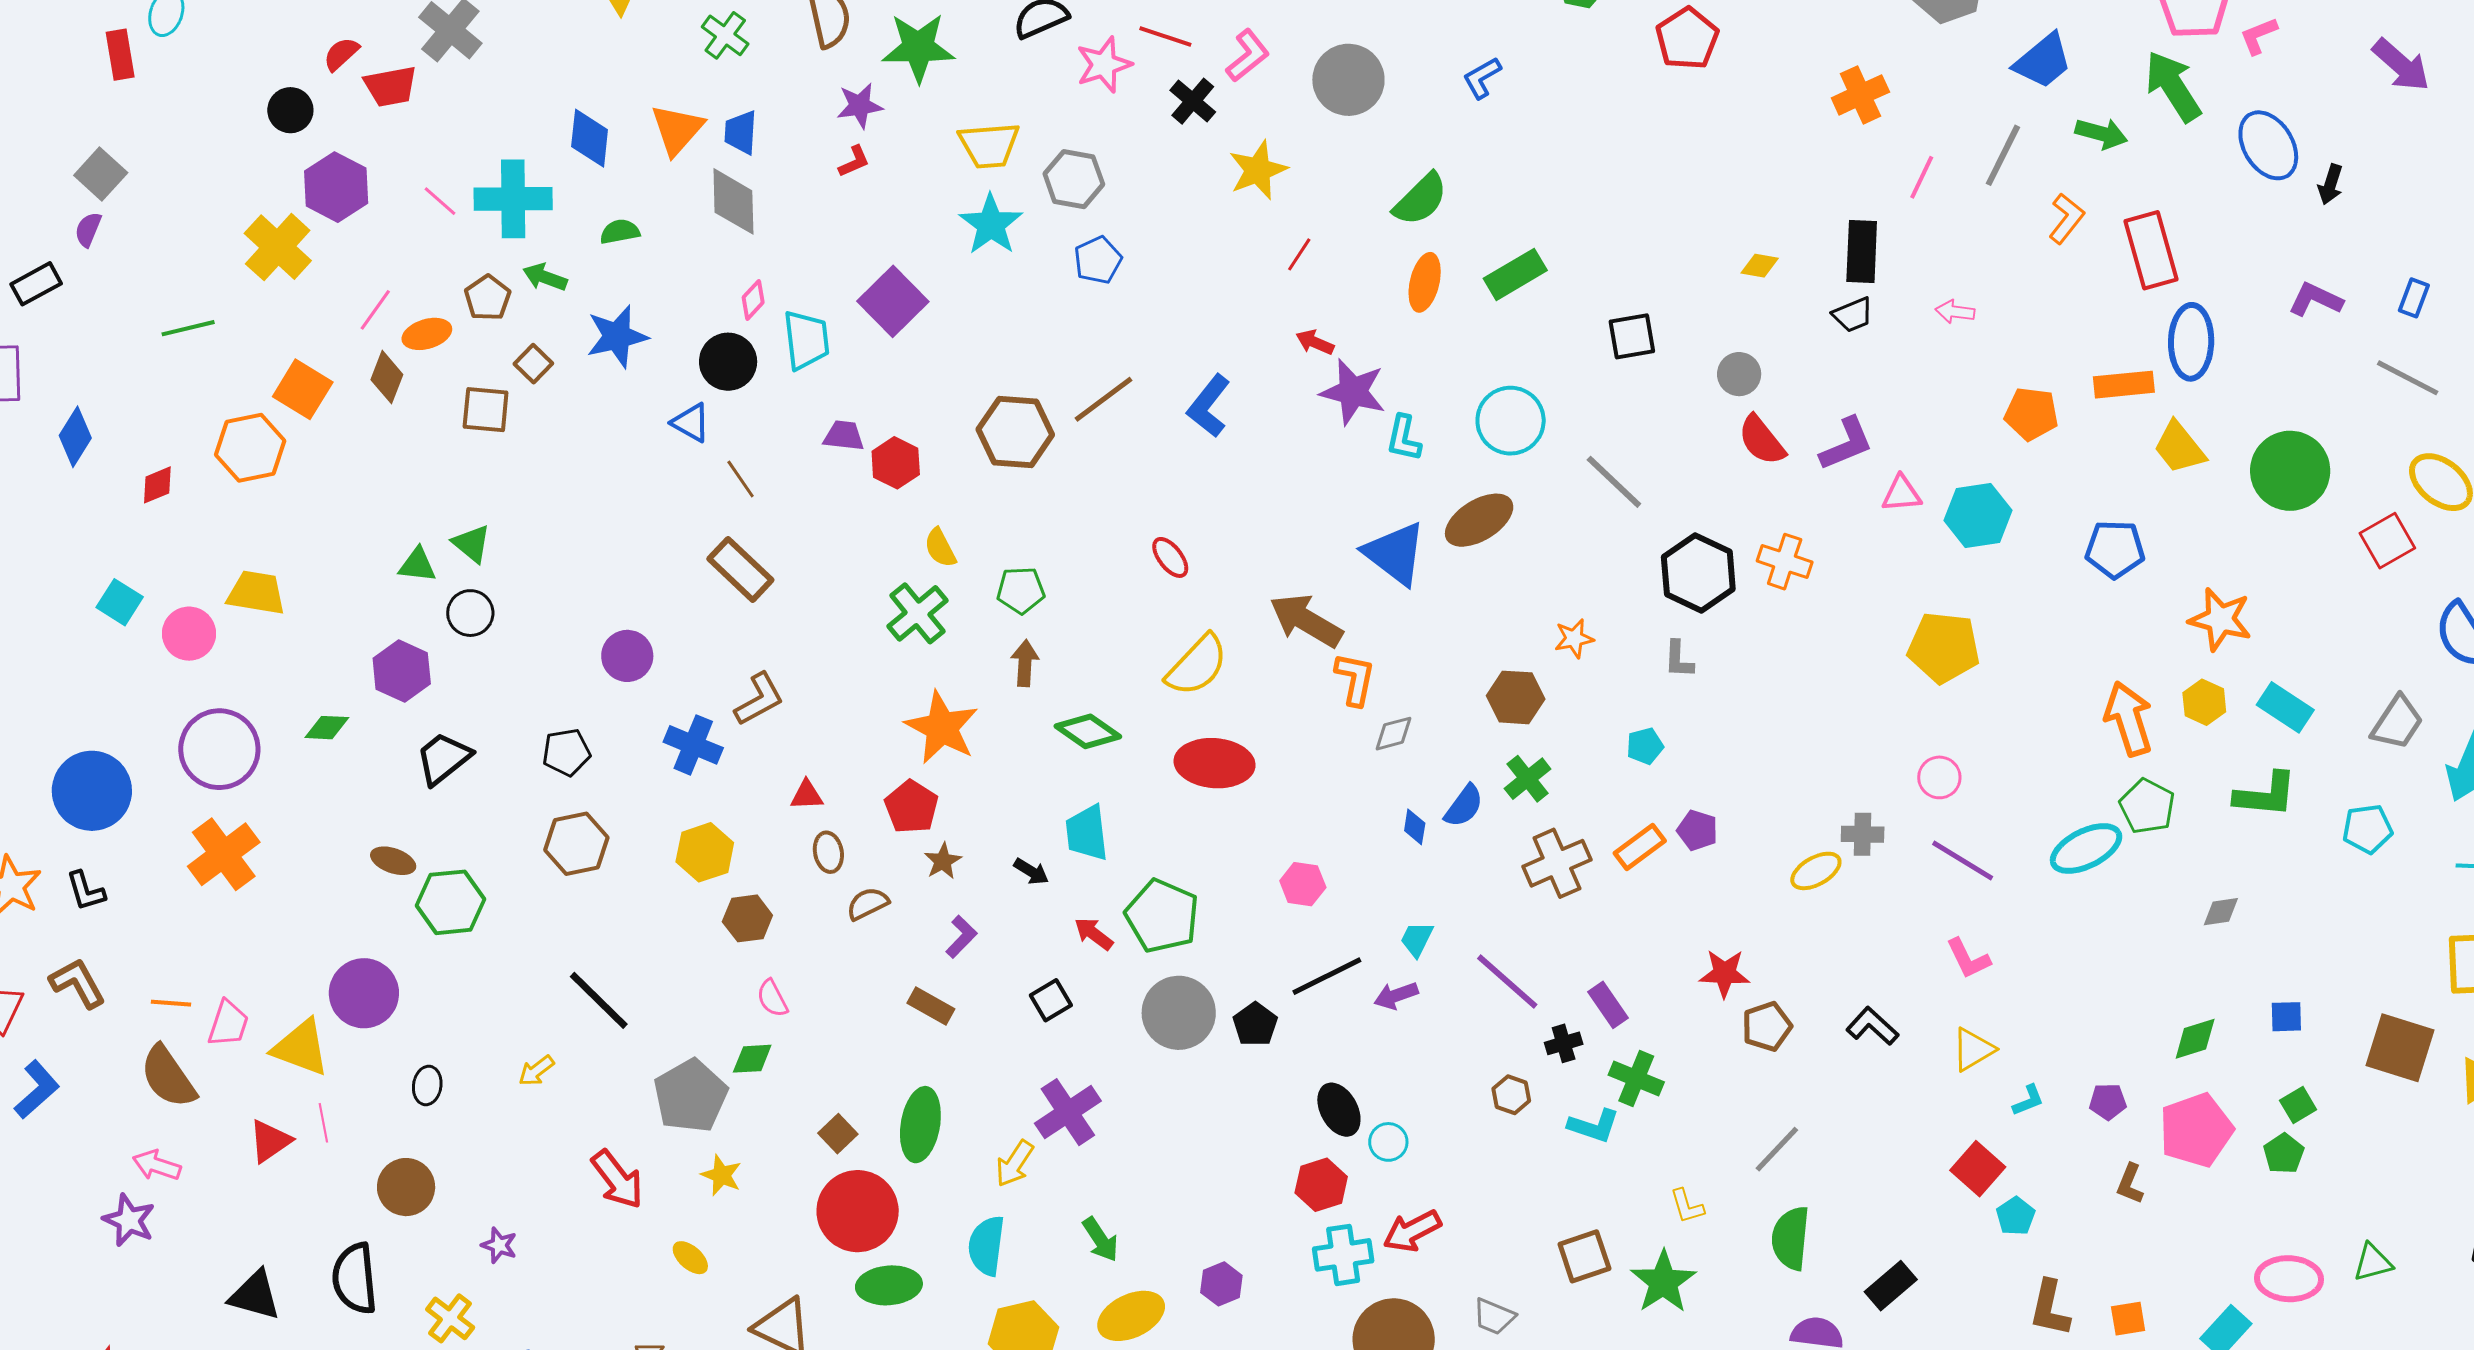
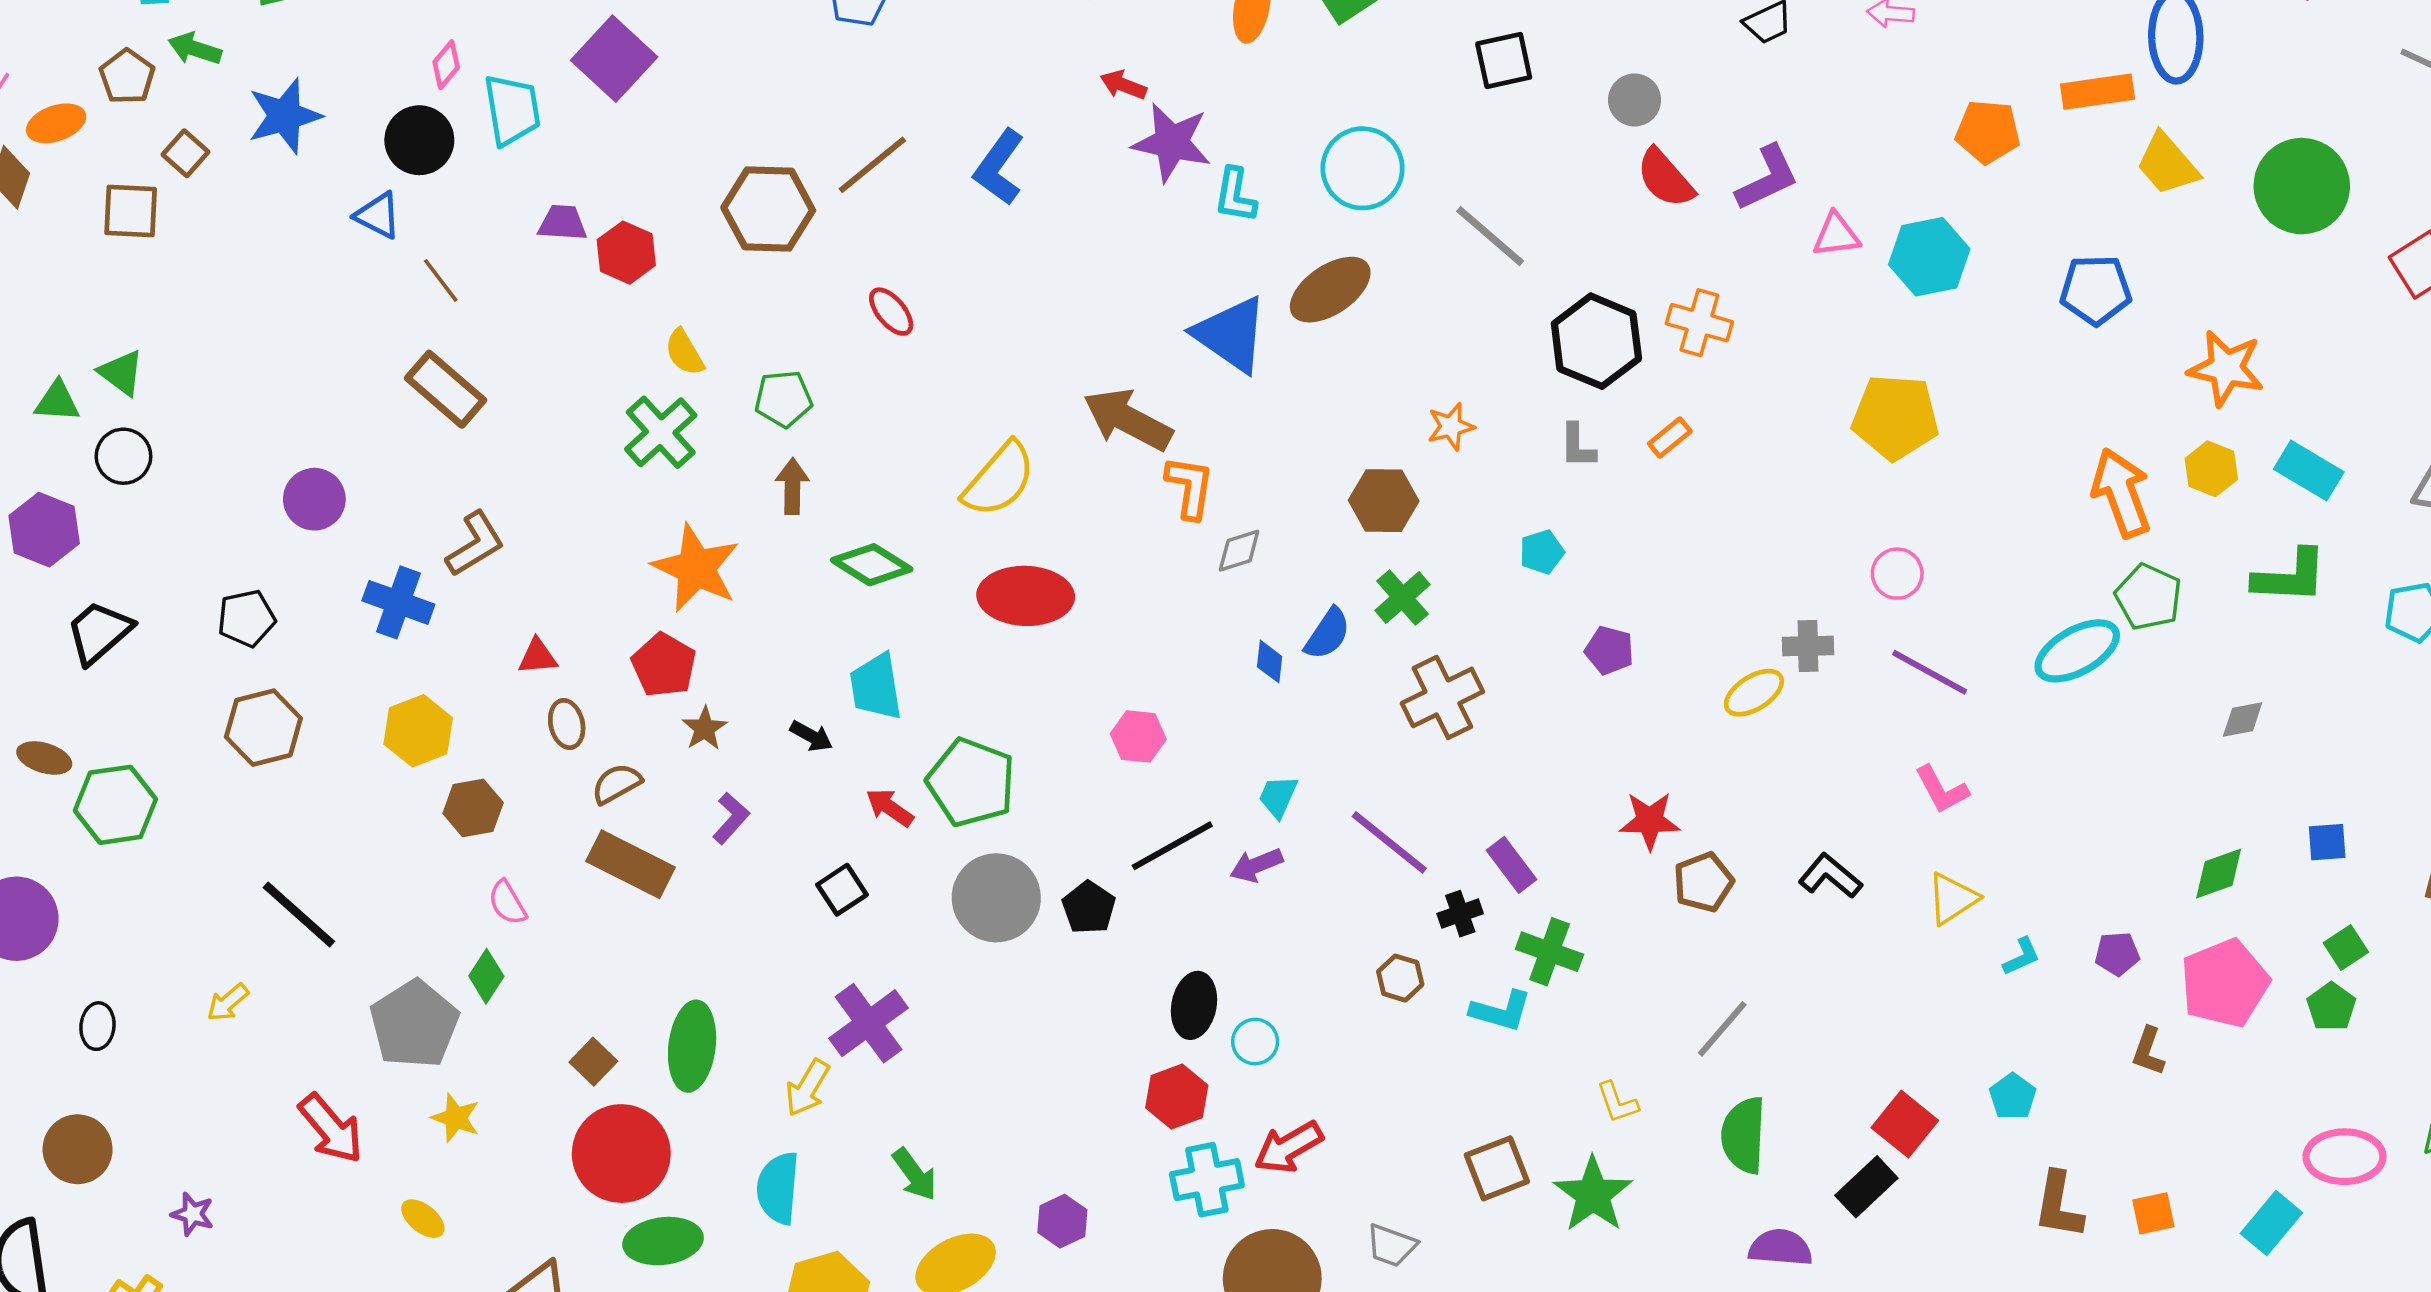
red ellipse: (1170, 557) -> (891, 312), moved
orange rectangle: (1640, 847) -> (1670, 437), moved, size x0.7
brown rectangle: (931, 1006) -> (631, 864), moved, size x1.5
green diamond: (752, 1059) -> (486, 976), turned -51
black ellipse: (1339, 1110) -> (1194, 1005), turned 42
red square: (1978, 1169) -> (1905, 1124), moved

